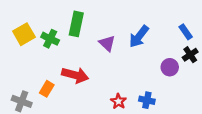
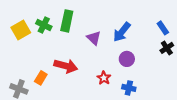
green cross: (50, 39) -> (44, 25), moved
purple circle: (170, 67) -> (127, 59), moved
red star: (118, 101) -> (104, 78), moved

